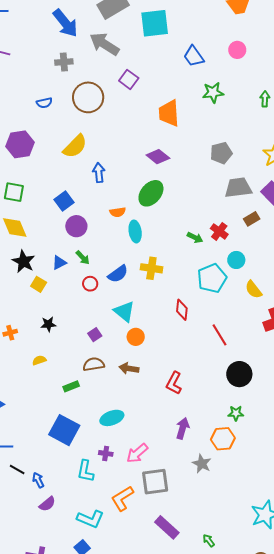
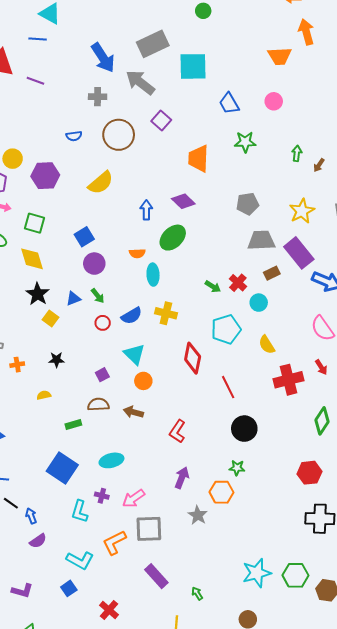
blue arrow: (99, 173) -> (146, 210), moved
cyan circle: (236, 260) -> (259, 303), moved
red diamond: (182, 310) -> (193, 358), size x1.4

